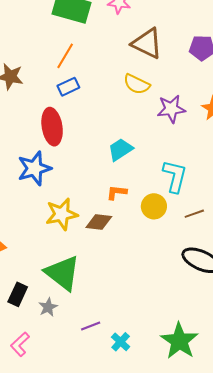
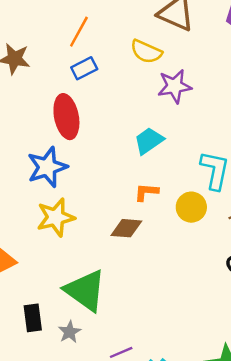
yellow semicircle: (137, 84) -> (146, 52), moved
purple star: (171, 109) -> (175, 86), moved
yellow star: (62, 214) -> (56, 217), moved
black rectangle: (18, 294) -> (33, 318), turned -30

